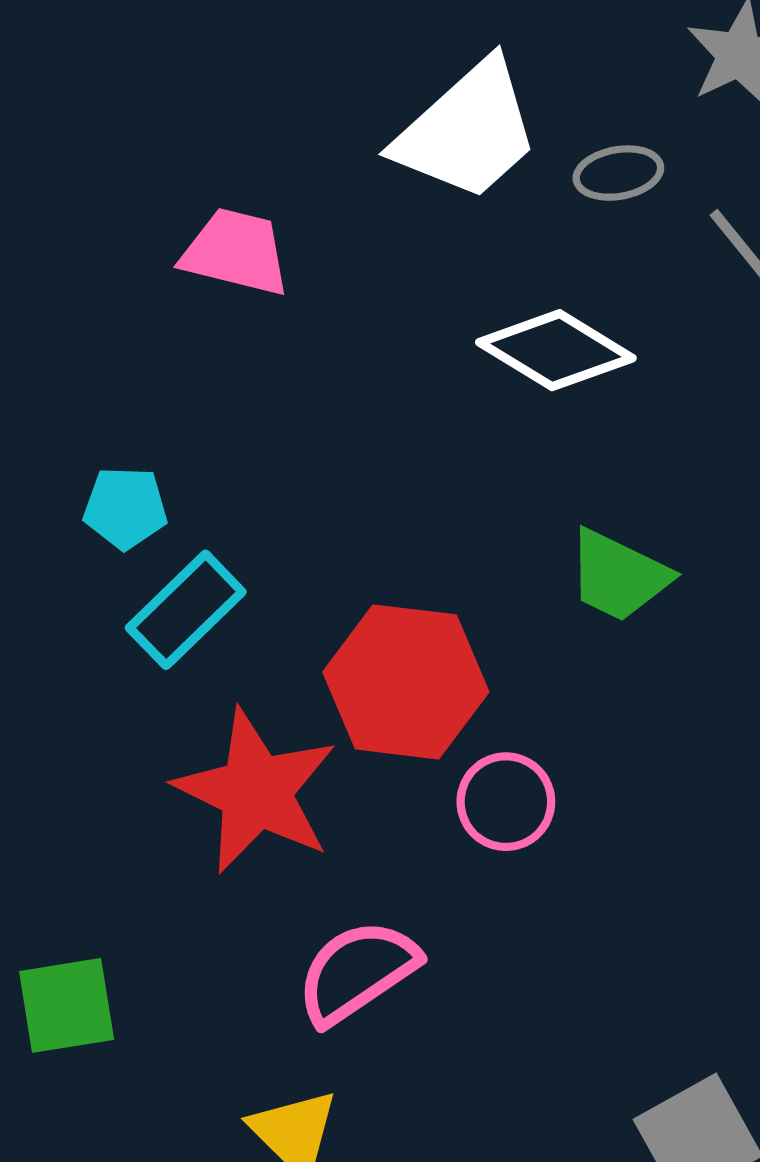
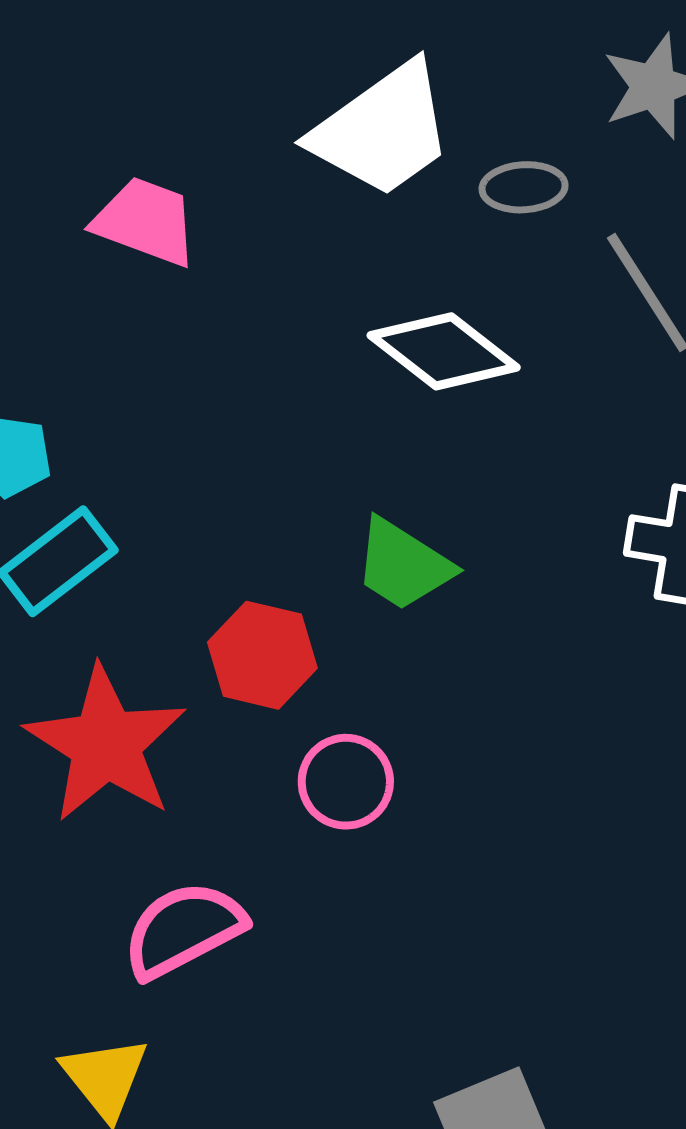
green trapezoid: (618, 576) -> (403, 565), moved
red hexagon: (406, 682) -> (262, 655), size x0.7

